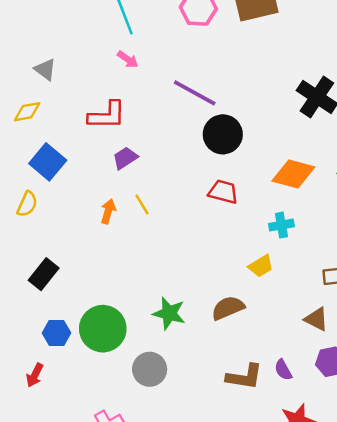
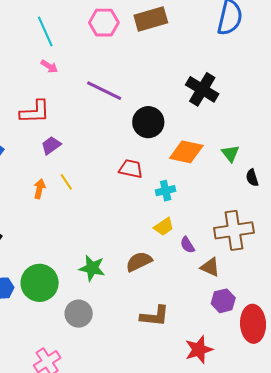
black circle: (223, 134) -> (148, 122), moved
cyan cross: (281, 225) -> (166, 191), moved
purple semicircle: (283, 370) -> (187, 245), moved

